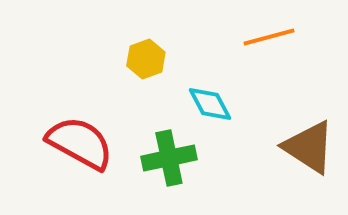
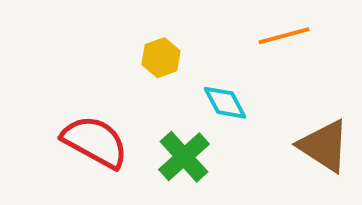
green cross: (169, 158) -> (184, 157), turned -30

